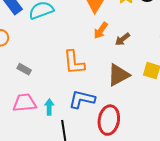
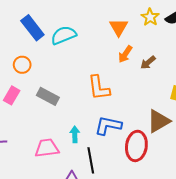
gray rectangle: (24, 69) -> (48, 96), size x1.5
brown triangle: (118, 75) -> (159, 121), moved
pink trapezoid: (25, 103) -> (47, 148), moved

